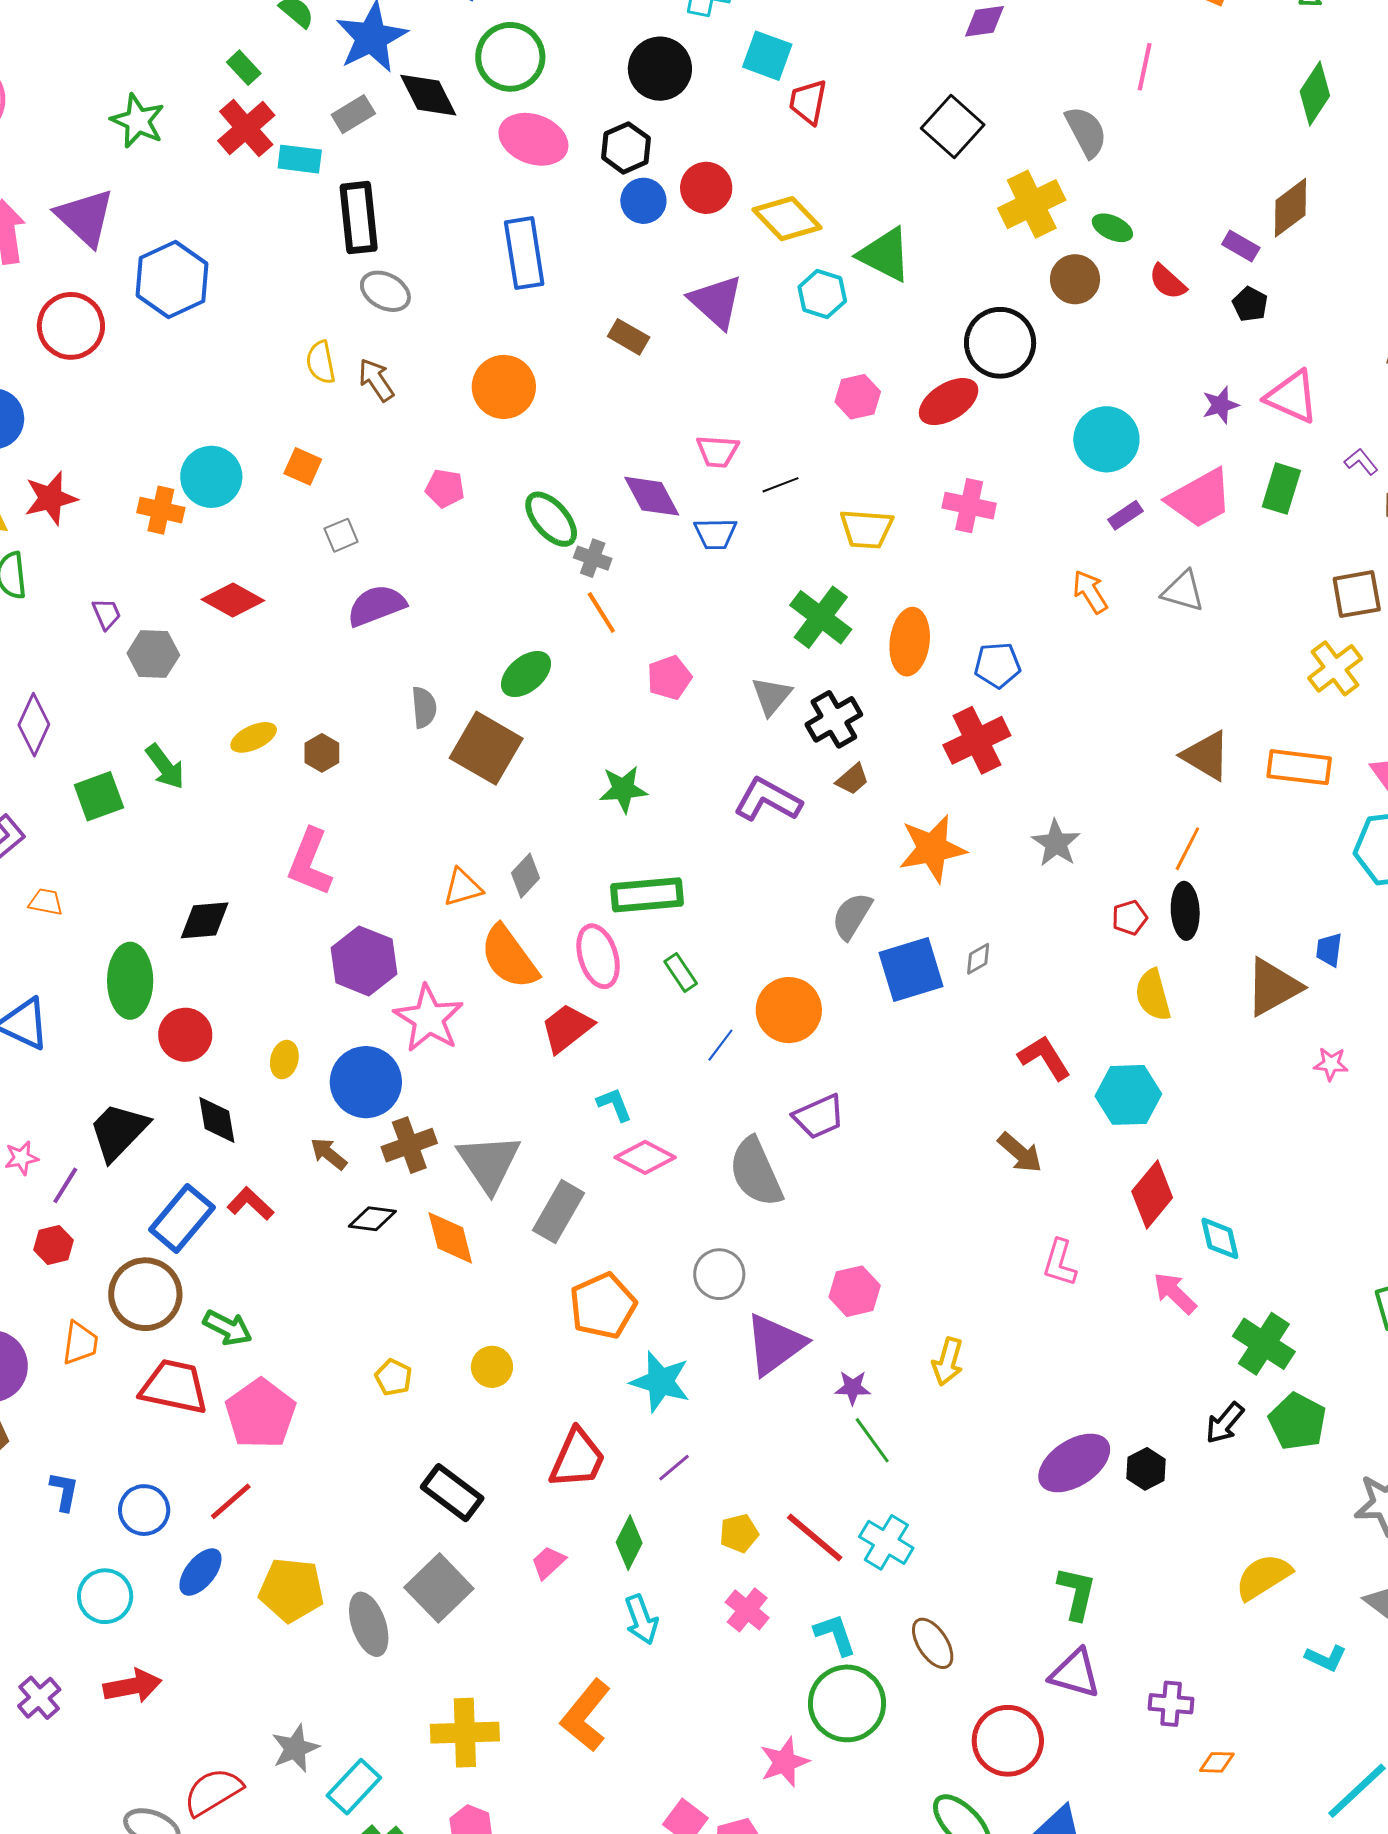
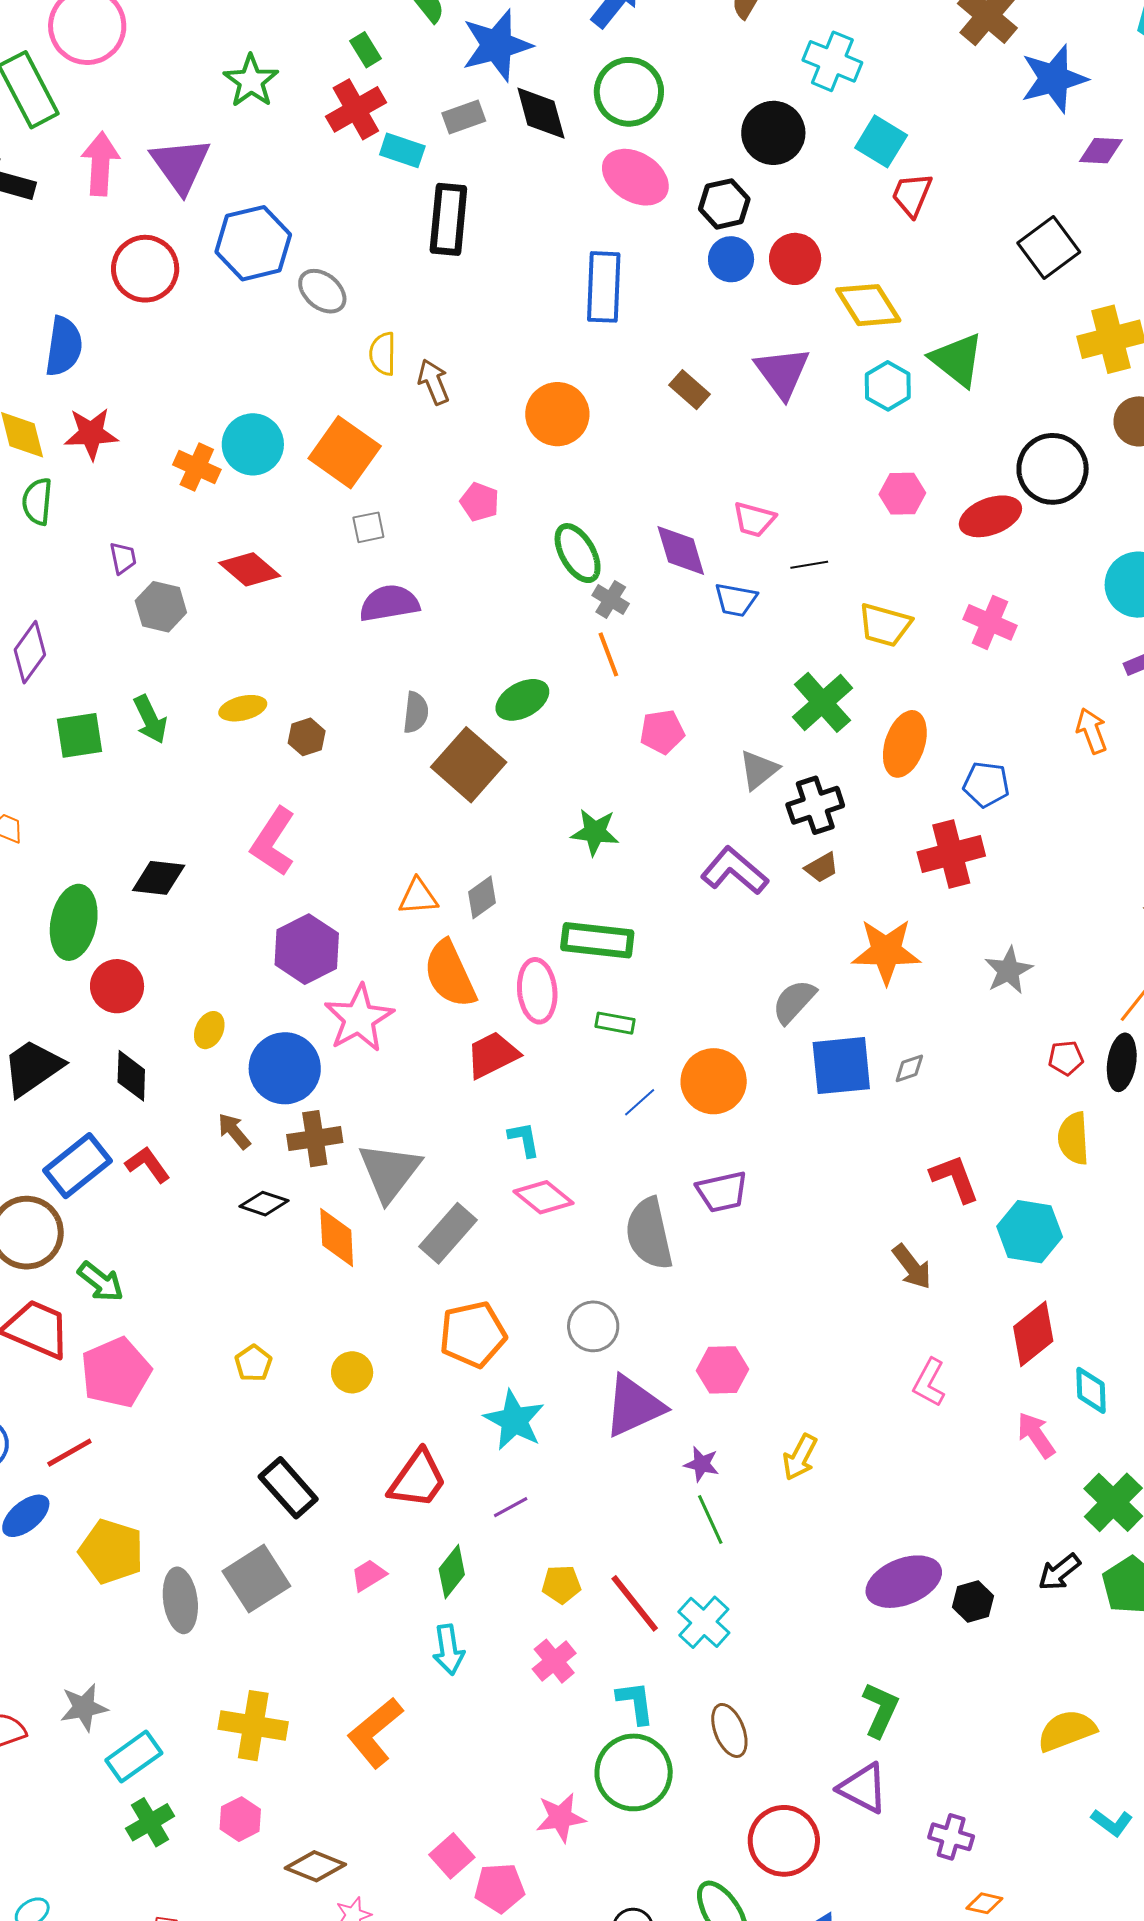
gray ellipse: (385, 291) -> (322, 291), moved
orange square: (303, 466) -> (345, 452), size x1.8
green rectangle: (681, 972) -> (615, 1023), turned -57

